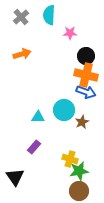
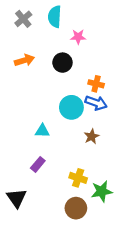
black circle: (86, 56) -> (62, 63), moved
orange cross: (86, 75) -> (96, 84), size x0.6
cyan circle: (64, 110) -> (71, 107), moved
green star: (79, 171) -> (102, 191), moved
brown circle: (79, 191) -> (76, 208), moved

